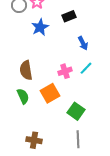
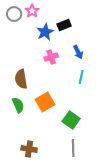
blue star: (40, 27) -> (45, 32), moved
cyan line: (86, 68) -> (81, 77), turned -32
pink cross: (65, 71) -> (51, 57), moved

